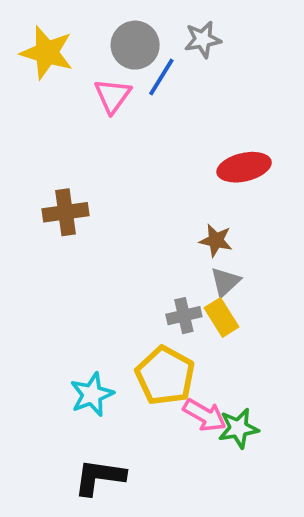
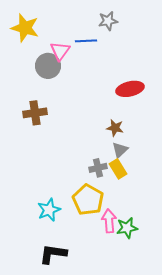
gray circle: (135, 45) -> (48, 66), moved
blue line: (161, 77) -> (86, 41), turned 55
pink arrow: (205, 415) -> (109, 221), turned -125

